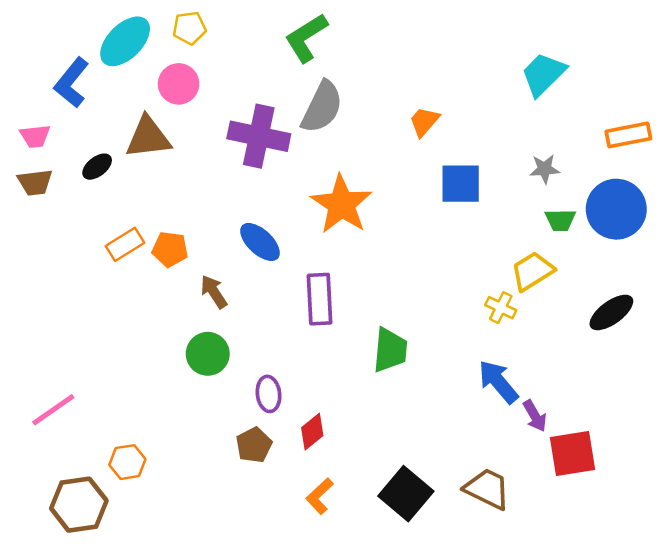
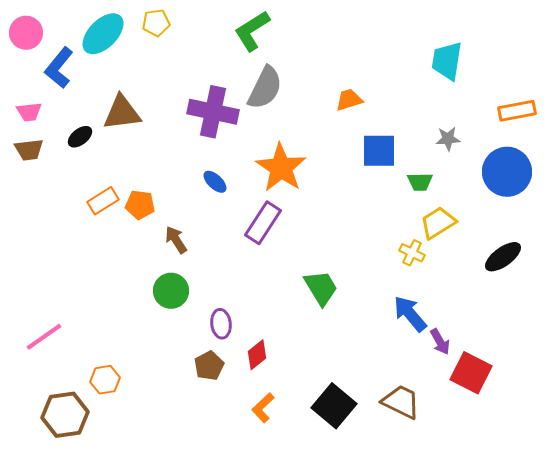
cyan trapezoid: (543, 74) -> (447, 61), turned -36
pink circle: (179, 84) -> (26, 33), moved
orange trapezoid: (424, 122) -> (349, 100), turned 32
green trapezoid: (560, 220) -> (420, 182), moved
blue ellipse: (260, 242) -> (215, 182), moved, size x0.7
purple rectangle: (320, 299) -> (263, 223), moved, turned 36
green trapezoid: (390, 350) -> (321, 288), turned -36
red square: (572, 454) -> (471, 373), turned 36

